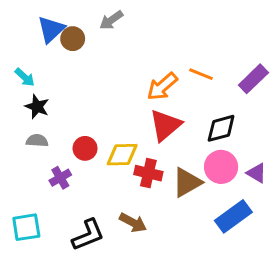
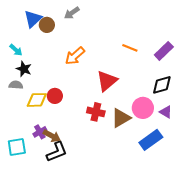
orange arrow: (162, 87) -> (75, 56), moved
black diamond: (221, 128) -> (162, 85), moved
gray semicircle: (37, 141) -> (16, 85), moved
yellow diamond: (122, 155) -> (37, 100), moved
purple cross: (60, 178) -> (40, 132), moved
brown arrow: (133, 223) -> (52, 136), moved

